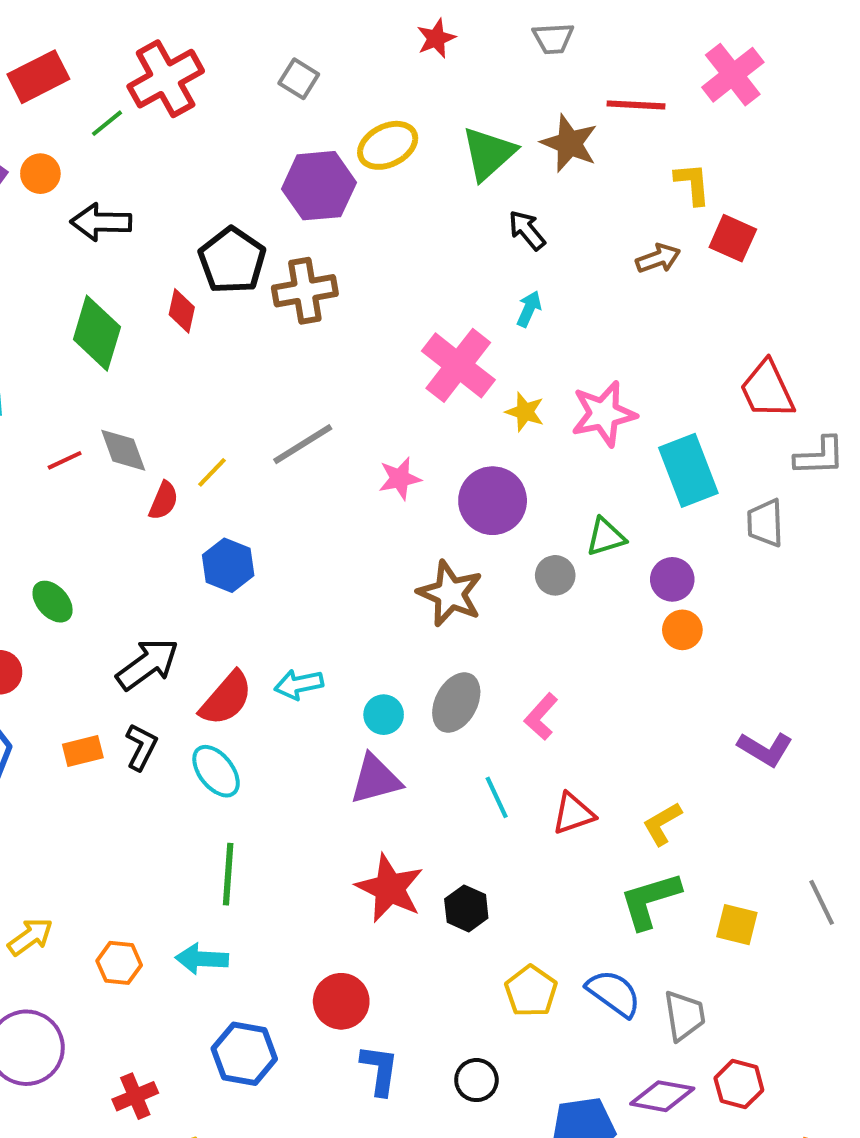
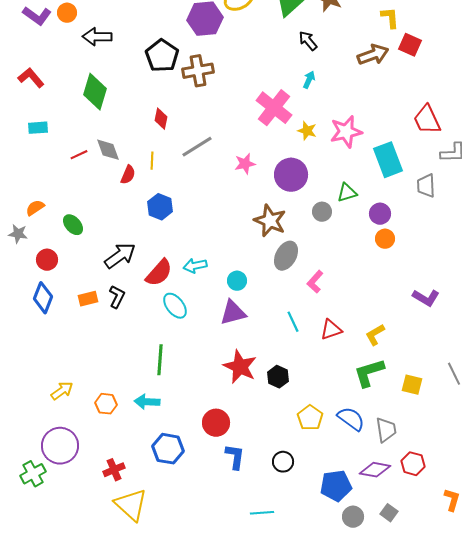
brown arrow: (658, 258) -> (373, 55), size x1.4
red diamond: (182, 311) -> (161, 119), moved
yellow line: (212, 472) -> (152, 161), turned -42
gray ellipse: (456, 703) -> (286, 256), moved
cyan ellipse: (216, 771) -> (175, 306), moved

